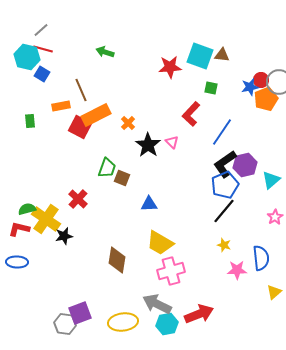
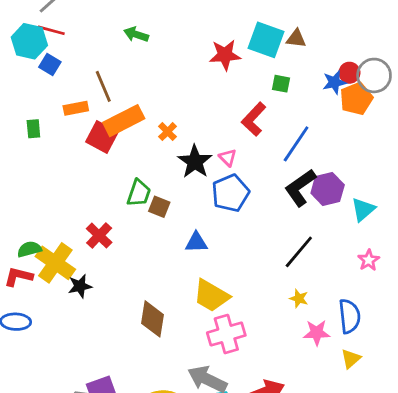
blue pentagon: (225, 185) -> (230, 193), moved
yellow triangle: (274, 292) -> (351, 359), moved

